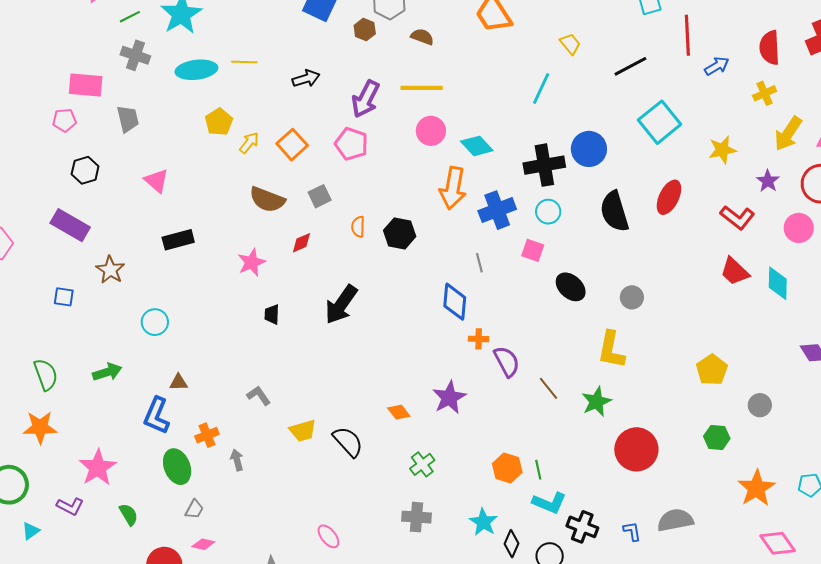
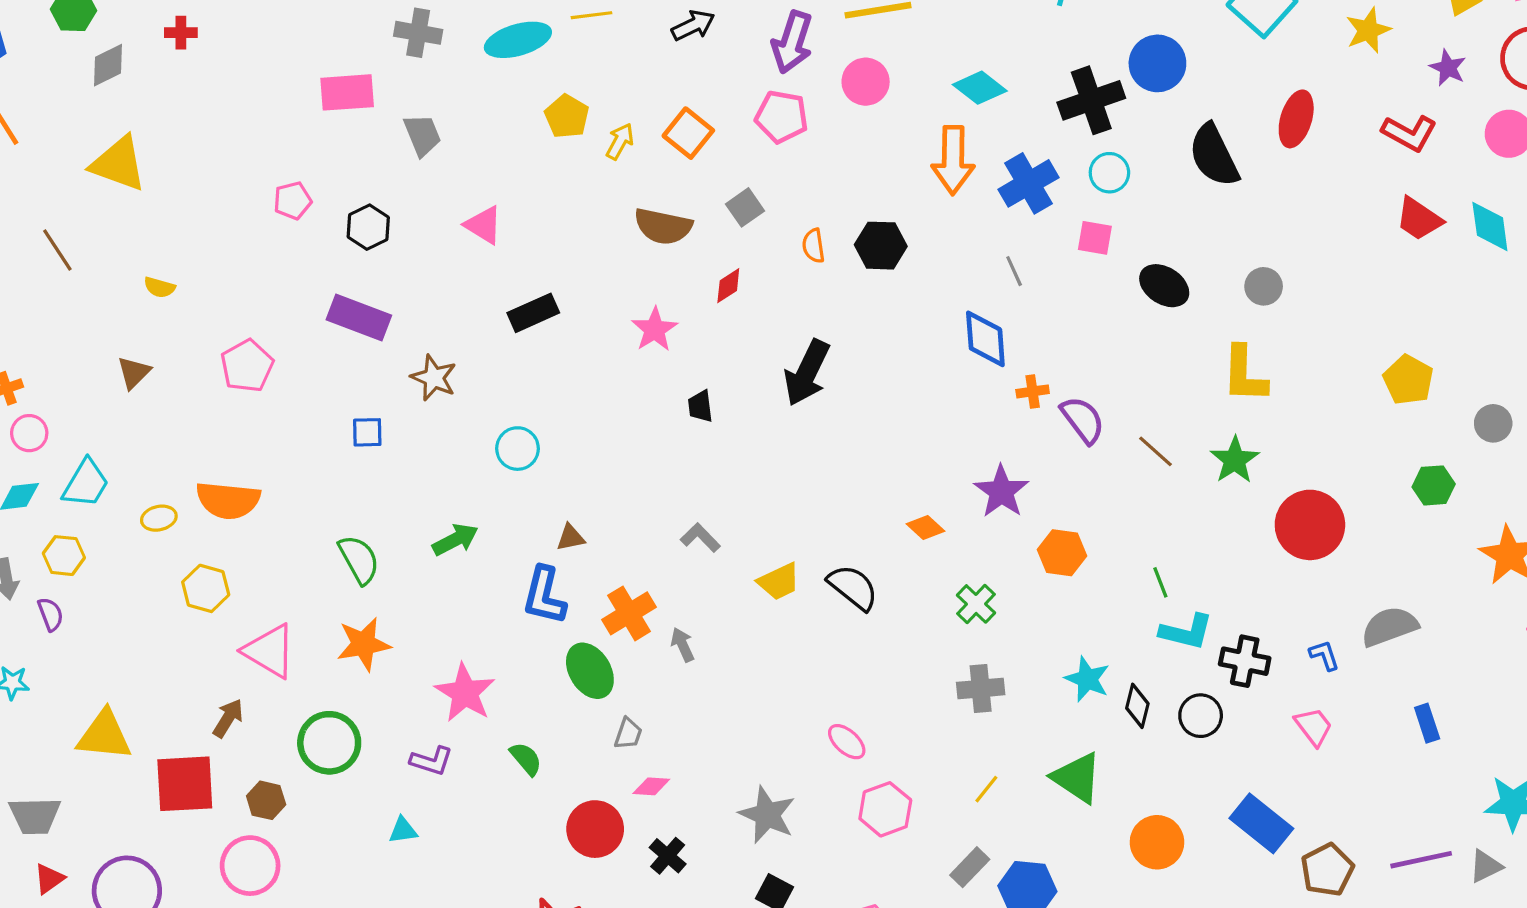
pink pentagon: (64, 120) -> (293, 201), moved
pink circle: (431, 131) -> (866, 82), moved
orange cross: (207, 435) -> (629, 613), size x1.4
orange hexagon: (507, 468) -> (1062, 553), moved
cyan triangle: (31, 531) -> (403, 830), moved, turned 36

